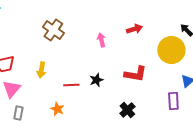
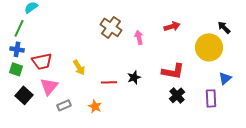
brown cross: (53, 30) -> (111, 27), moved
yellow arrow: (41, 70) -> (79, 67), turned -42
black cross: (127, 110) -> (177, 95), moved
gray rectangle: (18, 113) -> (64, 105), moved, turned 56

